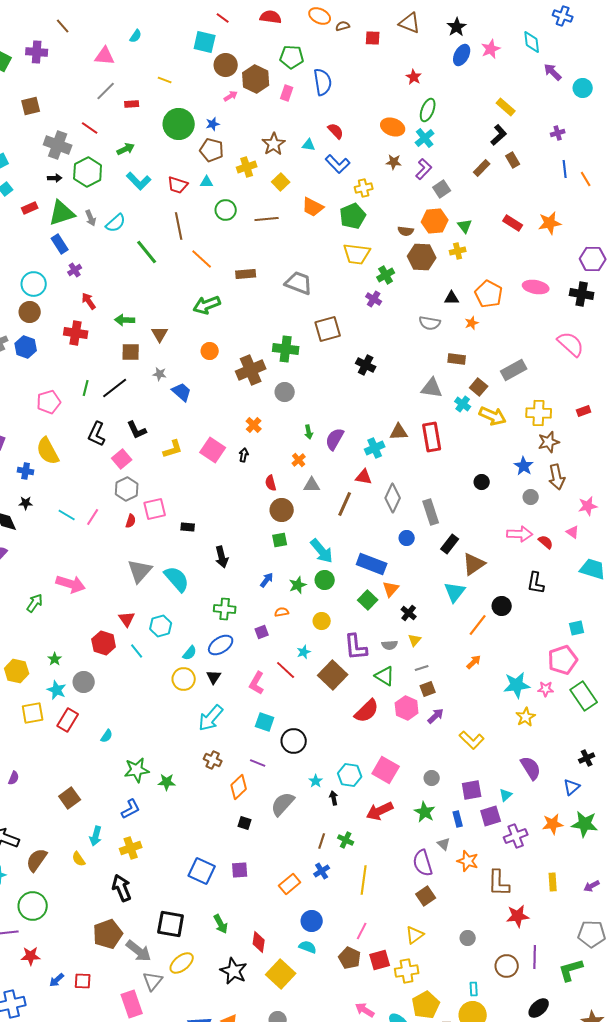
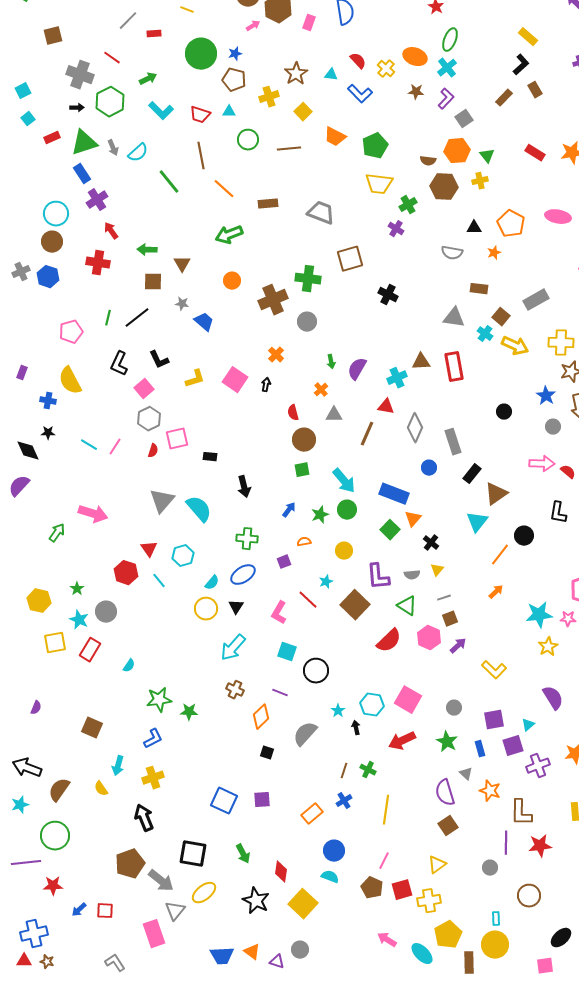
yellow cross: (364, 188) -> (386, 69), moved, turned -36
purple cross: (75, 270) -> (97, 200), size x1.5
brown square: (70, 798) -> (92, 728), turned -30
purple line: (535, 957) -> (506, 843), moved

